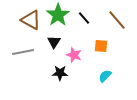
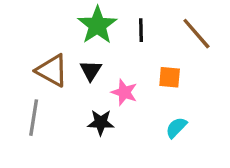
black line: (84, 18) -> (141, 30), turned 40
brown triangle: (31, 20) -> (52, 71), moved
gray line: (23, 52) -> (34, 118), moved, turned -70

